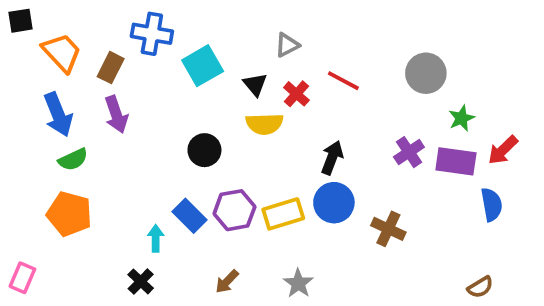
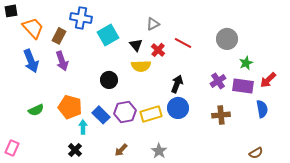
green semicircle: (73, 160) -> (36, 110), moved
orange pentagon: (69, 214) -> (70, 107), moved
brown cross: (388, 229) -> (221, 115), moved, turned -30

